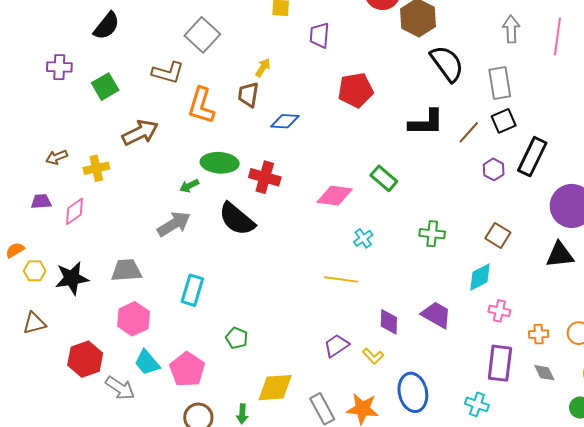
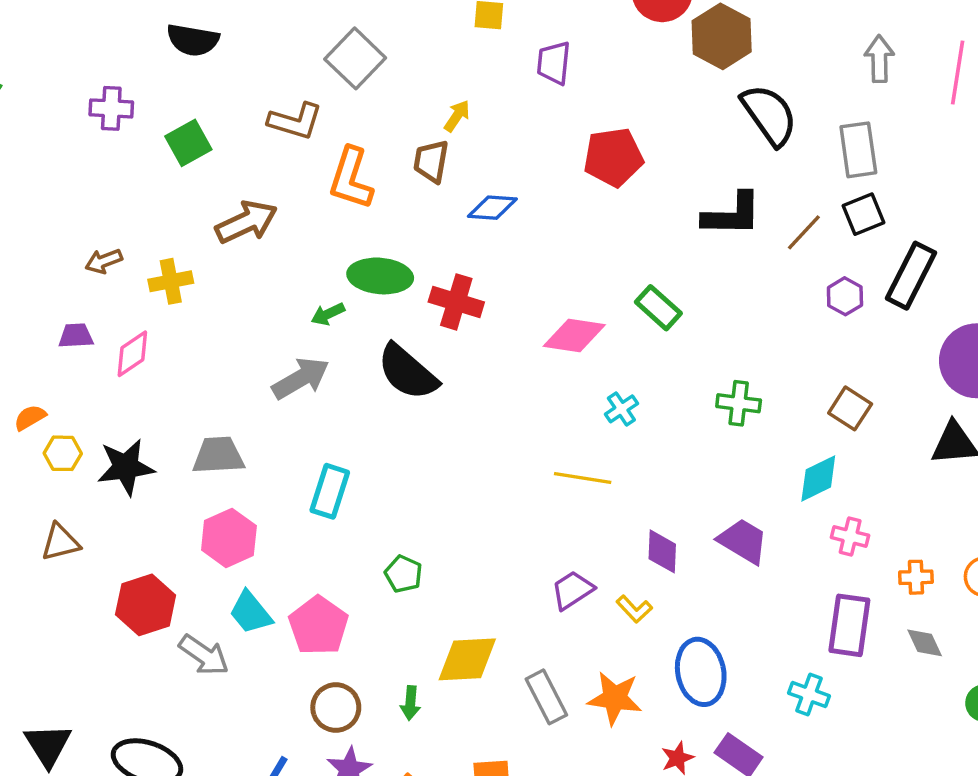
black semicircle: (107, 26) -> (193, 40), turned 60

